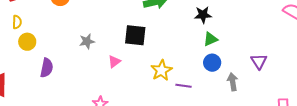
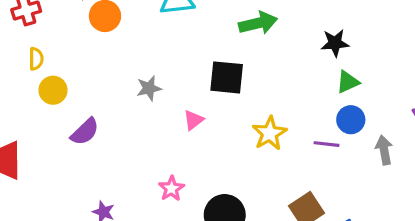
purple semicircle: (47, 68) -> (85, 132), turned 36
purple line: (184, 86) -> (327, 144), moved

